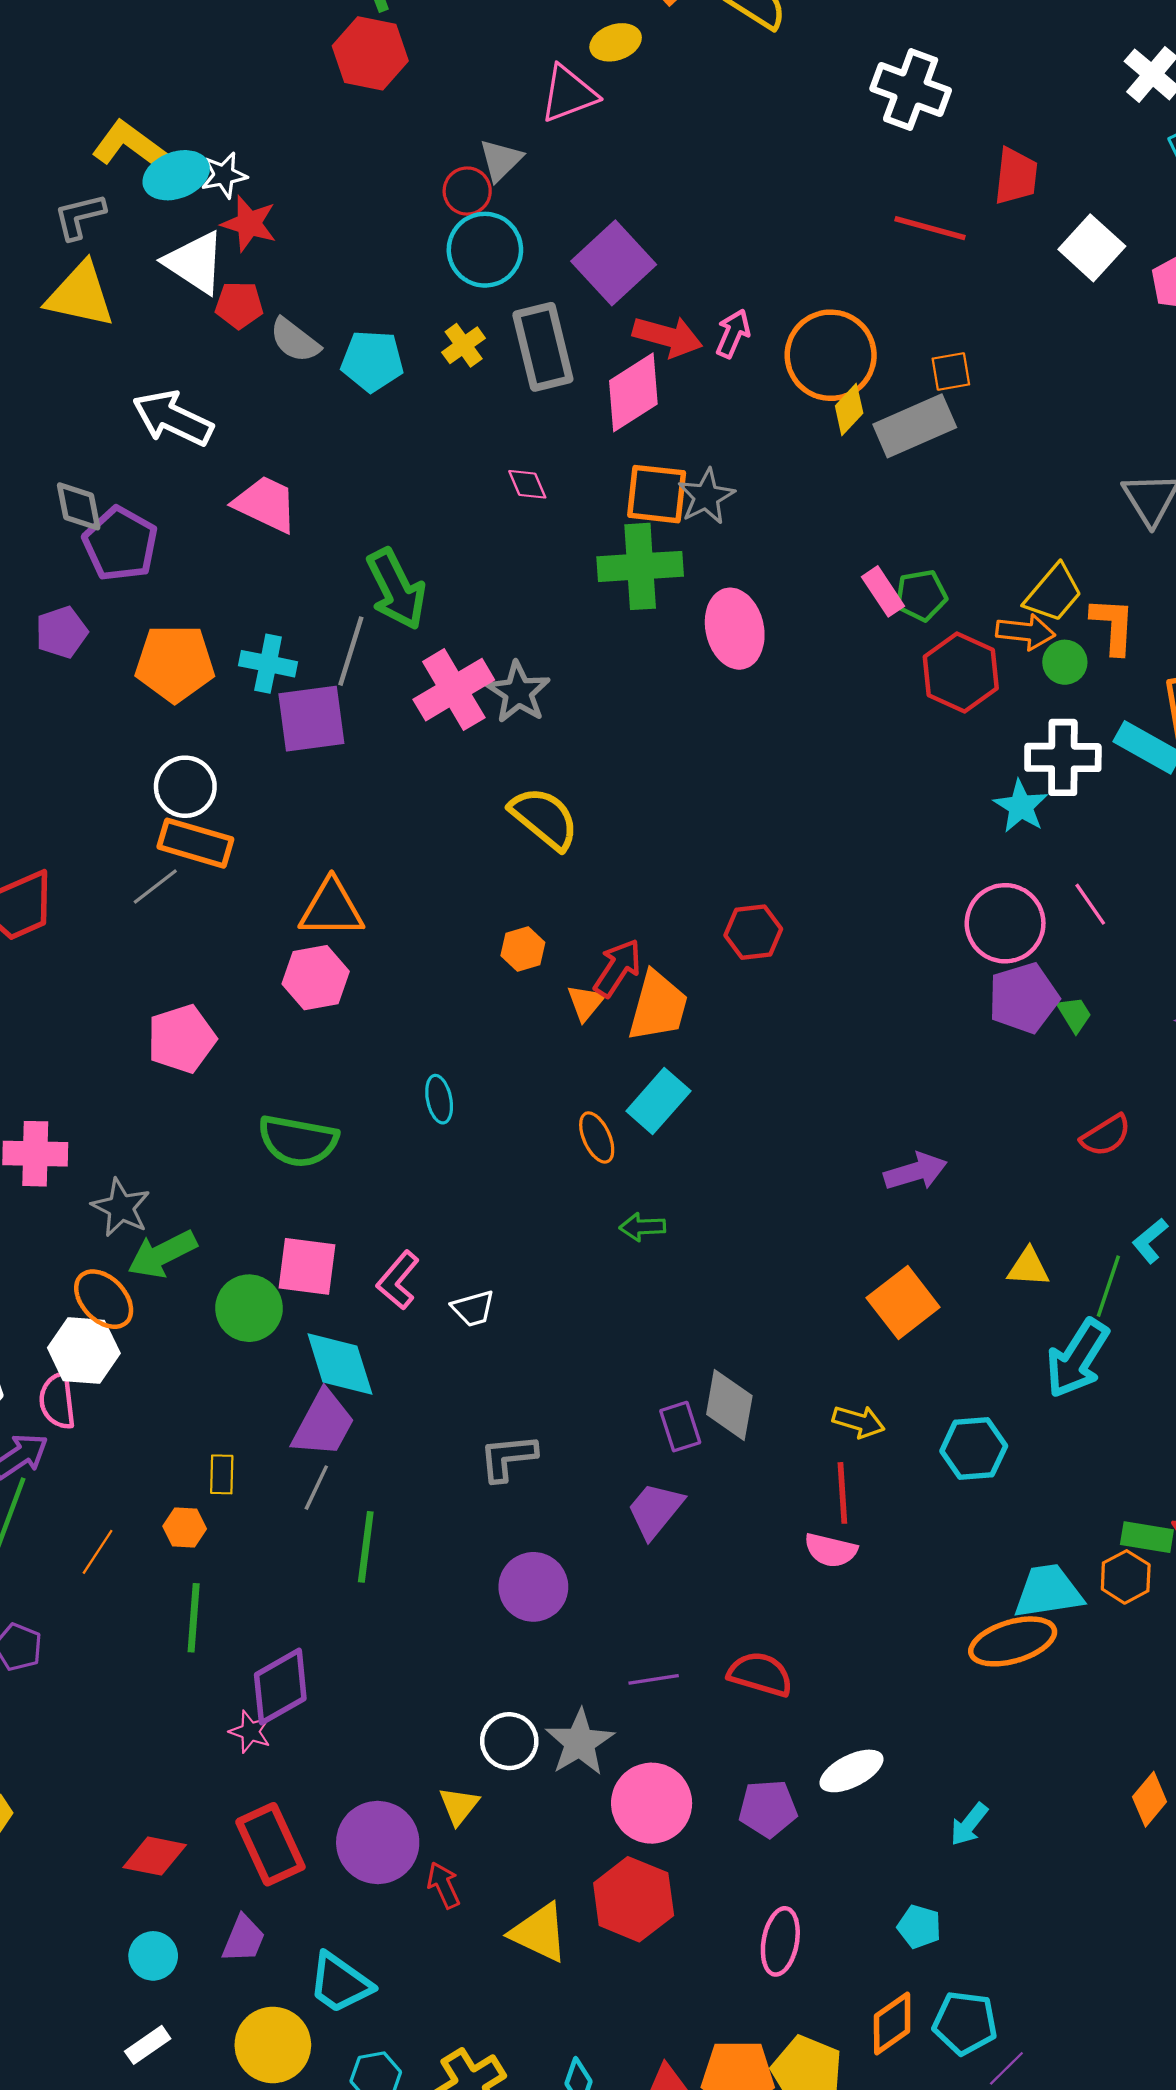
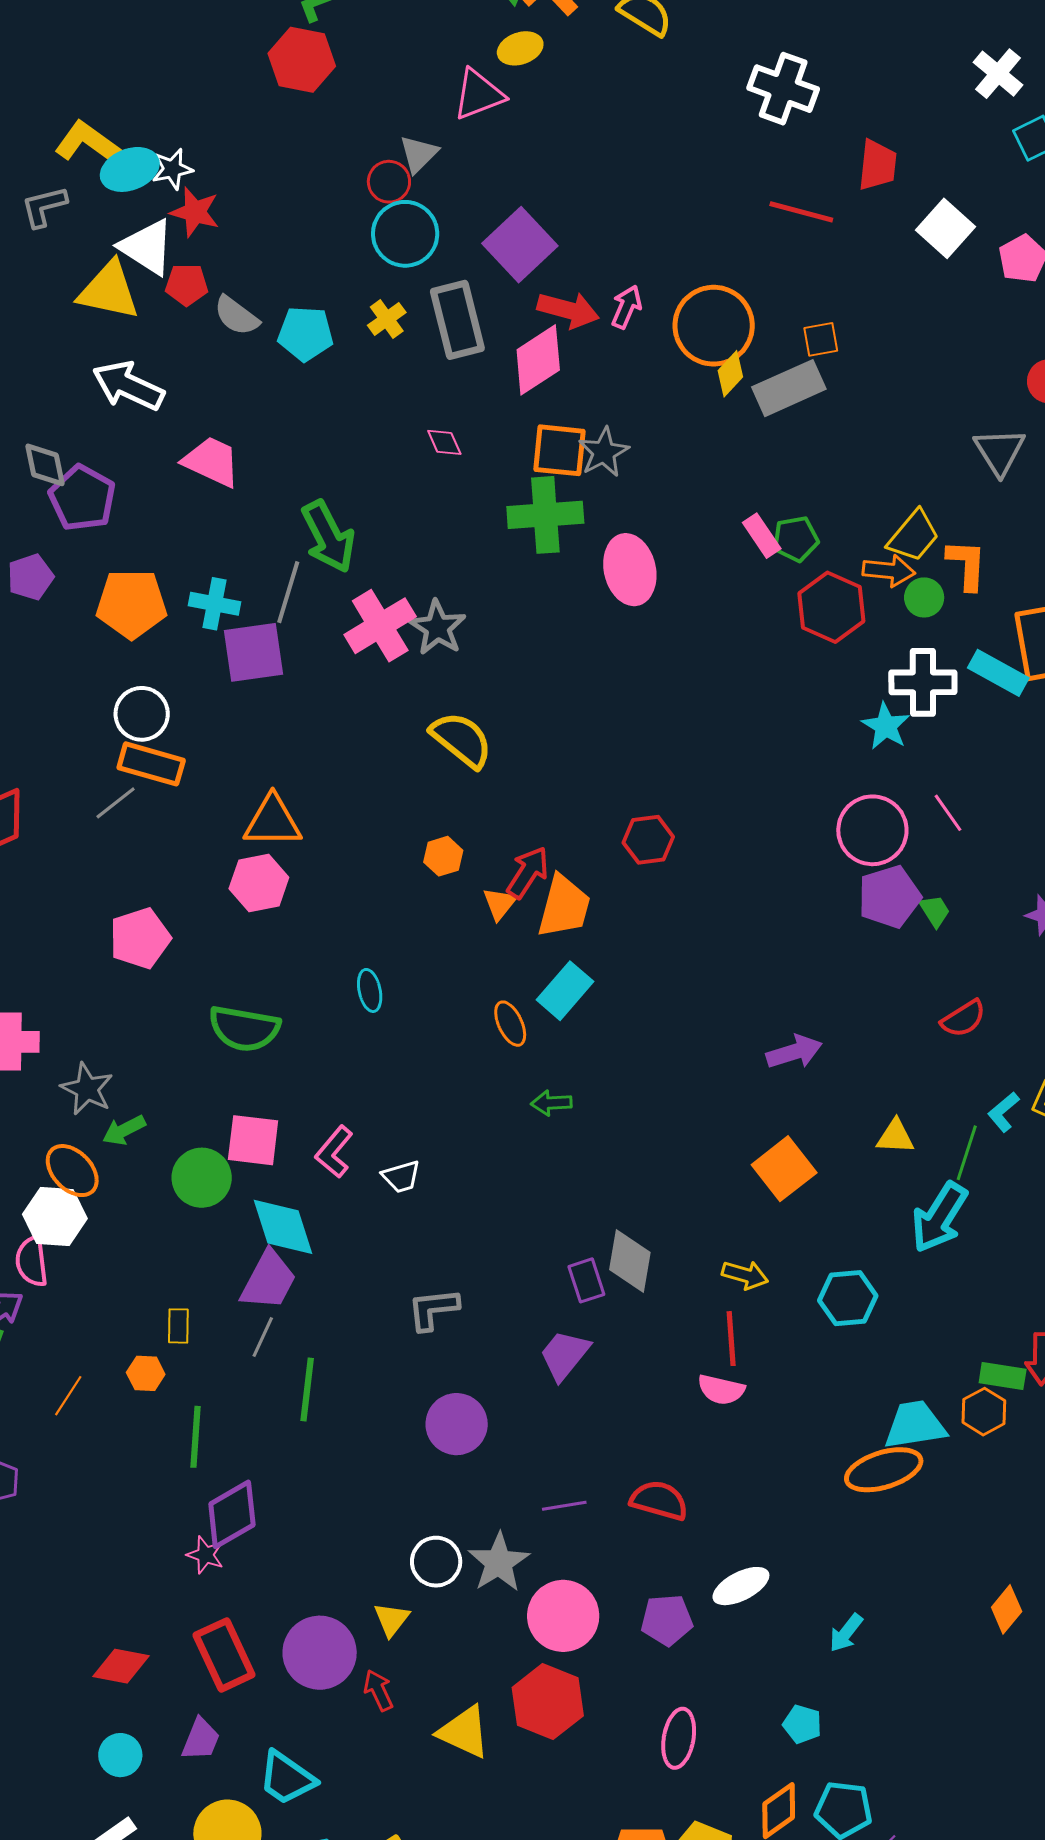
yellow triangle: (80, 295) -> (109, 291), moved
green arrow: (162, 1254) -> (124, 1130), size x0.7
green line: (194, 1618) -> (195, 1437), moved

